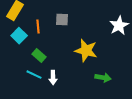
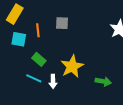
cyan square: (19, 36) -> (19, 39), turned -35
yellow star: (86, 51) -> (72, 66), moved, turned 30

